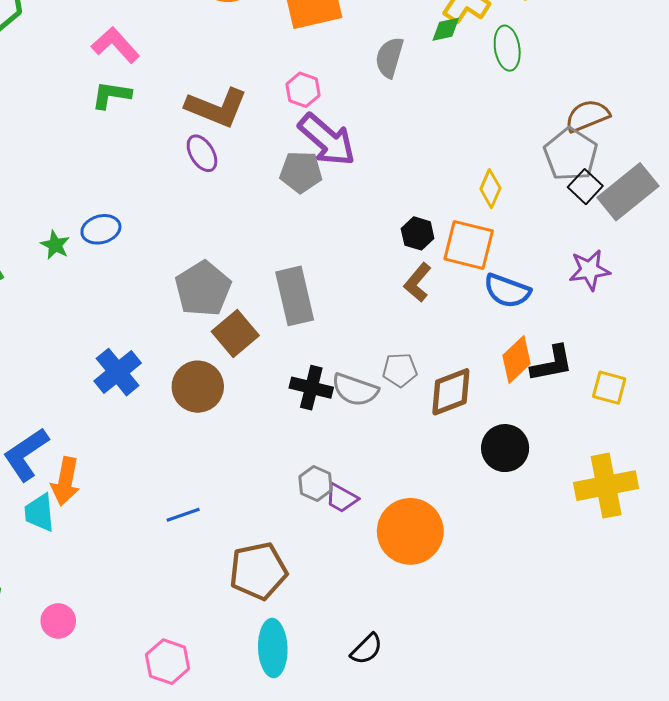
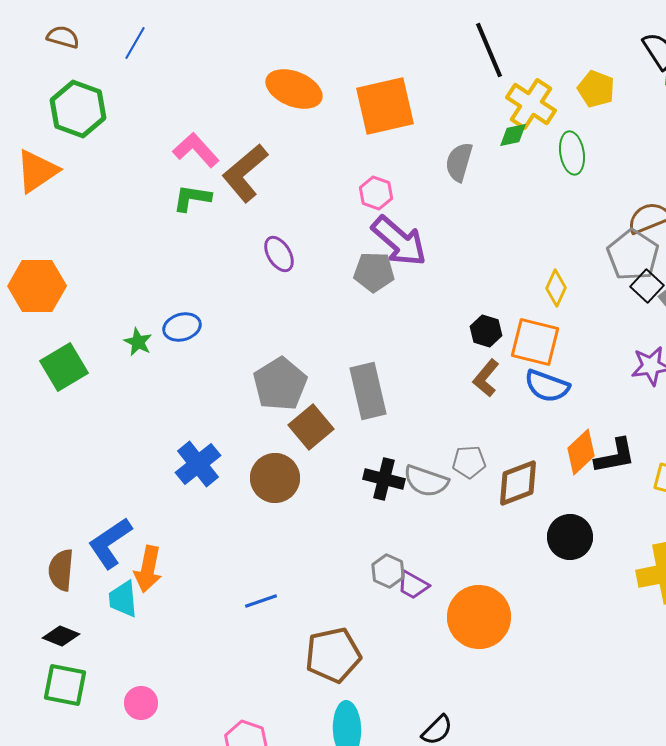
brown L-shape: (217, 107) -> (245, 173), moved, turned 118
blue semicircle: (507, 291) -> (547, 386), moved

